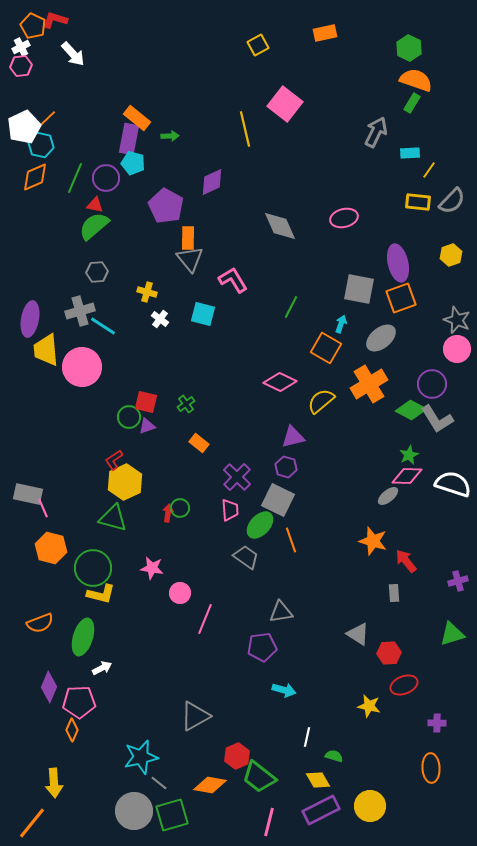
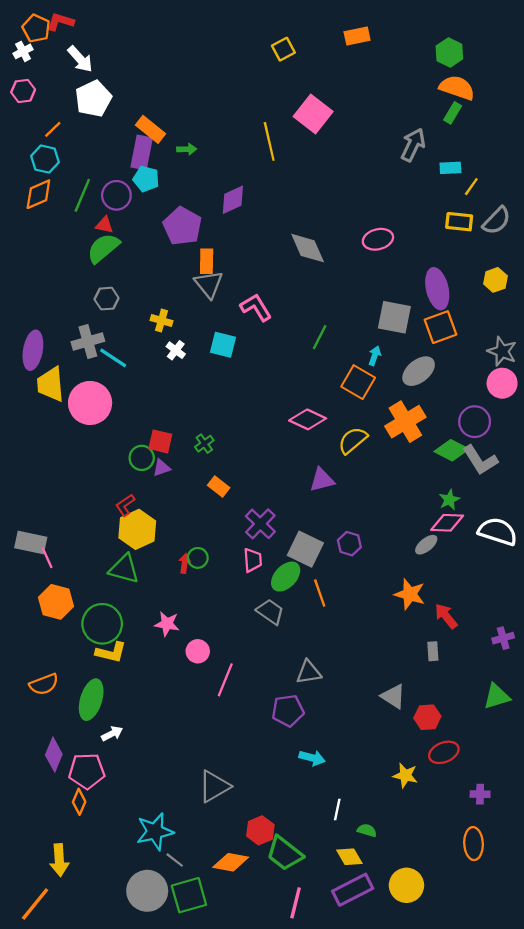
pink hexagon: (21, 66) -> (23, 91), moved
white pentagon: (24, 127) -> (93, 99), moved
purple hexagon: (286, 467) -> (349, 544), moved

